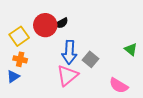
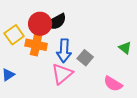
black semicircle: (61, 23) -> (56, 22), size x1.5
orange cross: (20, 59) -> (36, 45), moved, size x1.5

